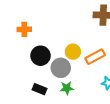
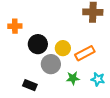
black circle: (41, 56) -> (38, 44), moved
green star: (67, 88) -> (73, 78), moved

